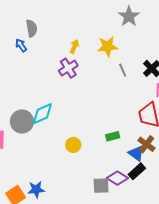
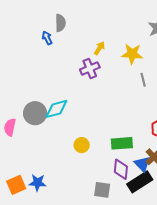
green rectangle: (113, 136) -> (122, 143), size x1.5
black rectangle: (137, 171) -> (140, 182), size x1.4
purple diamond: (117, 178) -> (121, 169), moved, turned 55

